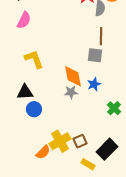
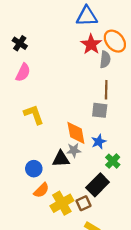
black triangle: (25, 92) -> (61, 159), moved
green cross: (114, 108) -> (113, 161), moved
black rectangle: (107, 149) -> (98, 185), moved
orange semicircle: (43, 152) -> (41, 190), moved

